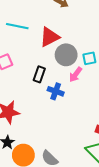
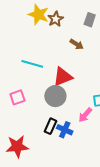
gray circle: (66, 55) -> (55, 96), moved
black rectangle: (39, 74) -> (51, 126), moved

